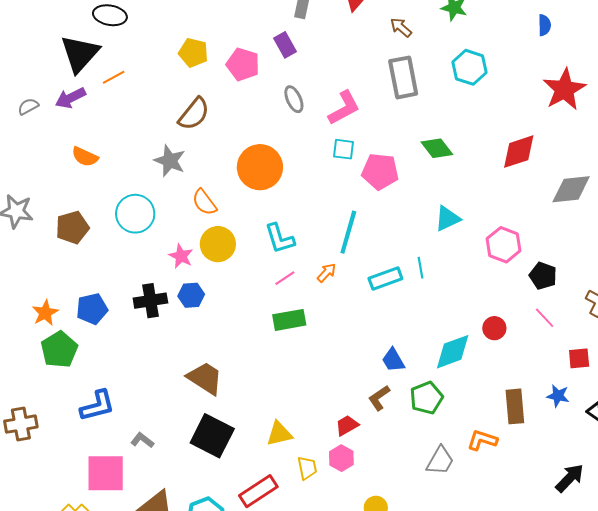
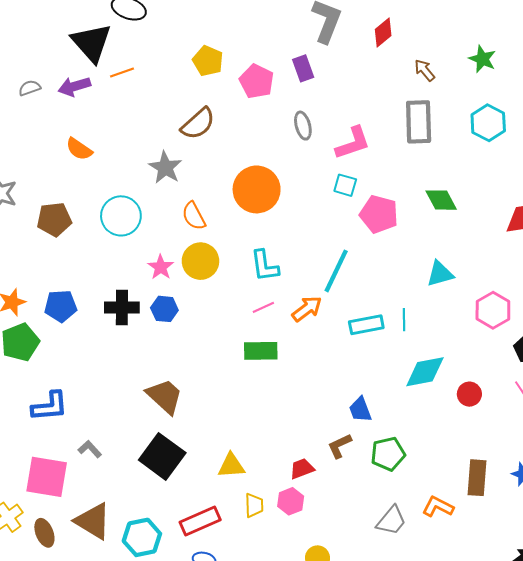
black triangle: (80, 54) -> (91, 43), turned -33
orange arrow: (327, 273) -> (307, 309), size x1.4
cyan diamond: (453, 352) -> (425, 372), moved

